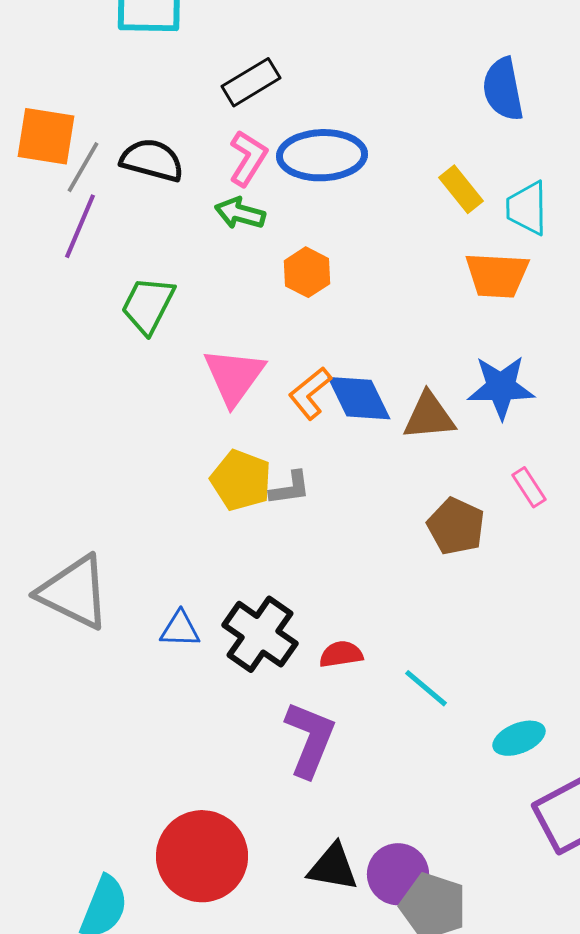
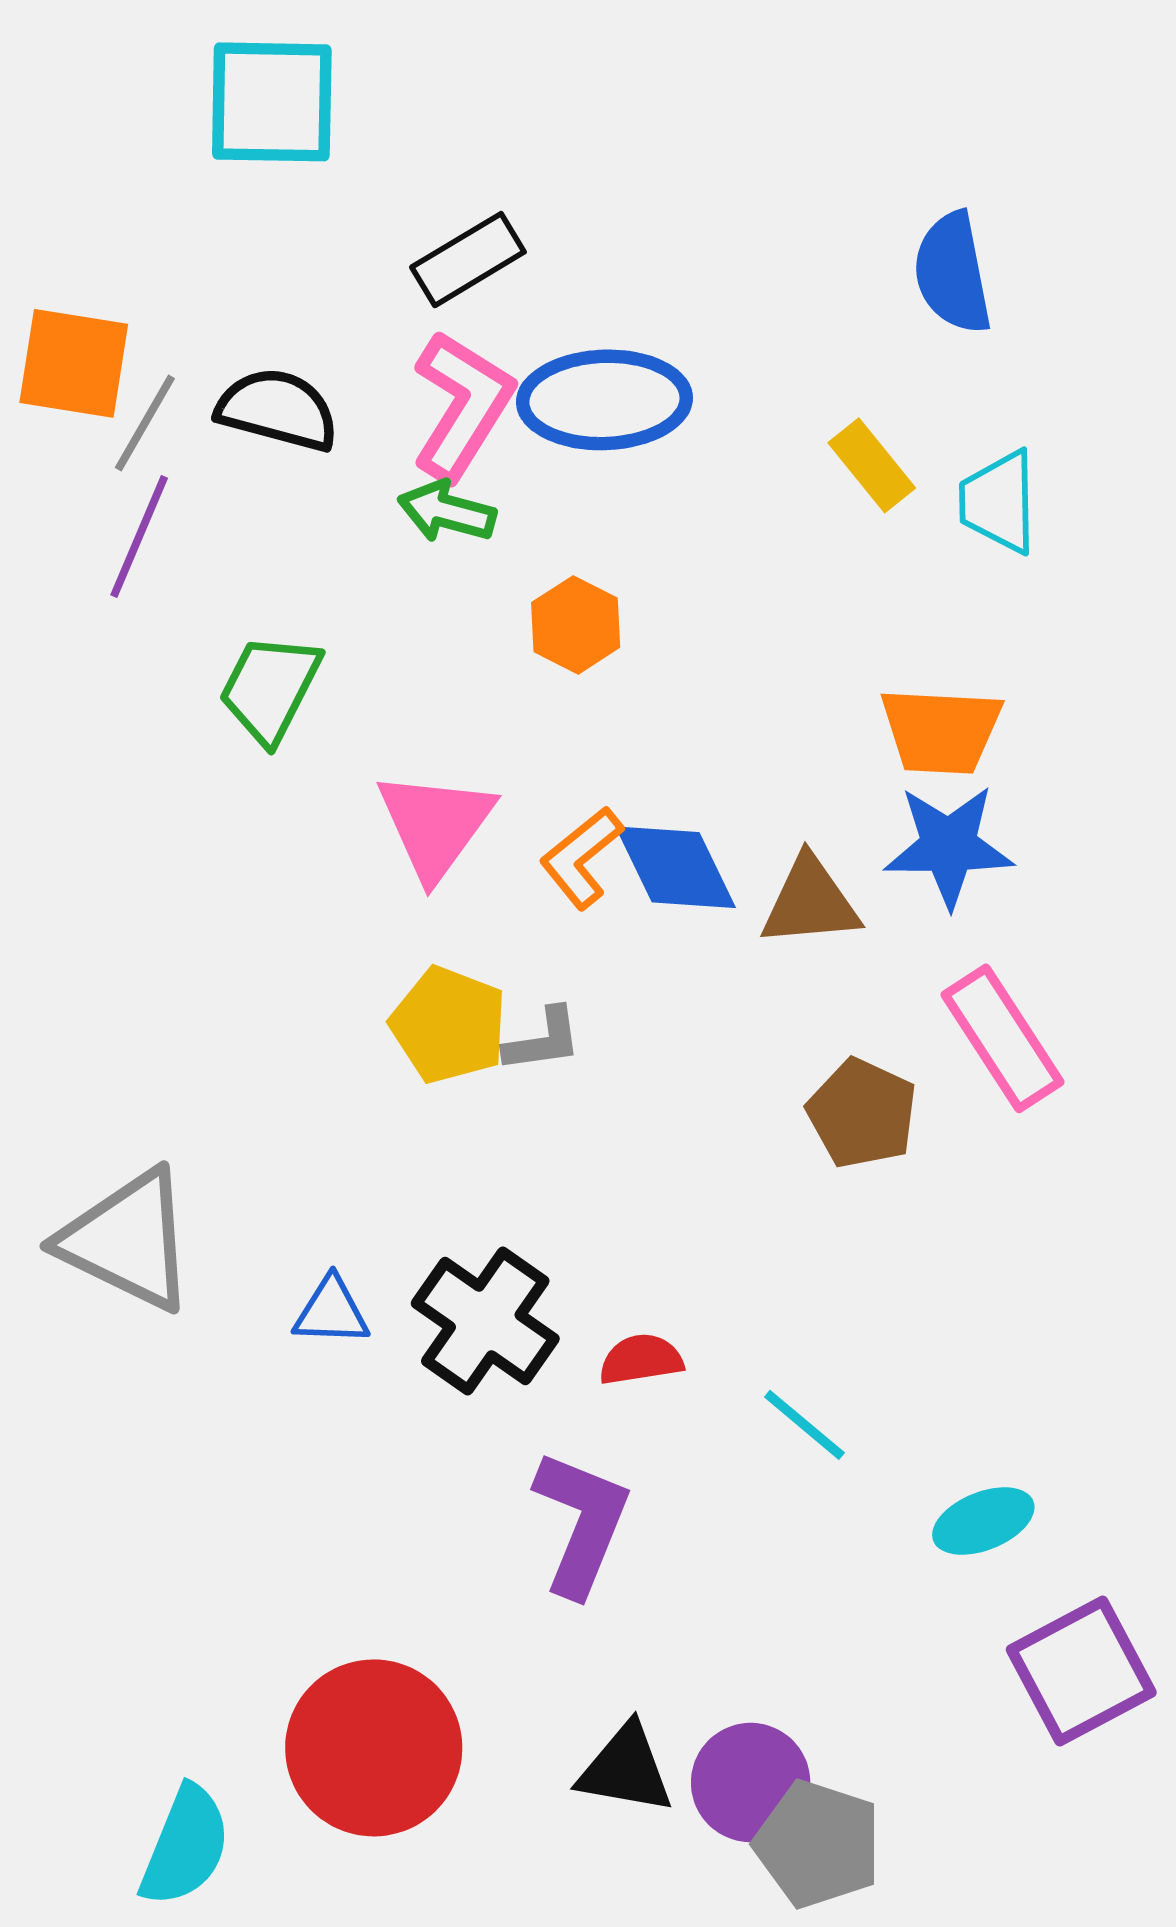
pink L-shape: (248, 158) -> (462, 406), size x1.4
orange trapezoid: (497, 275) -> (941, 731), moved
pink rectangle: (529, 487) -> (1003, 1038), size x1.8

